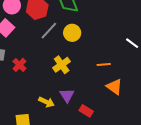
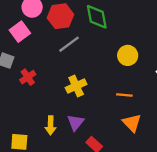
yellow circle: (72, 33) -> (128, 55), moved
yellow arrow: (46, 102) -> (51, 125), turned 56

